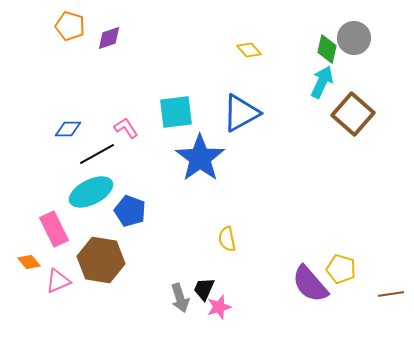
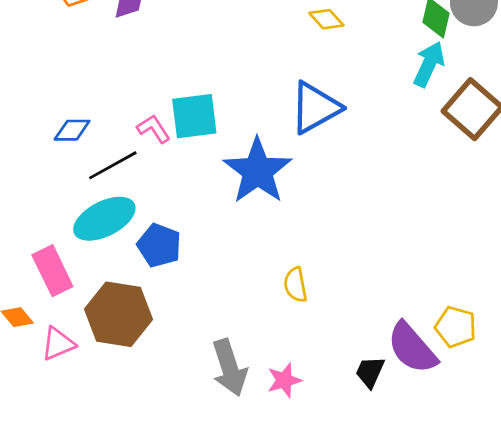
cyan square: (176, 112) -> (194, 116), moved
black trapezoid: (204, 289) -> (370, 372), moved
gray arrow: (180, 298) -> (229, 368), size x1.4

